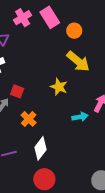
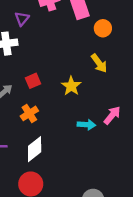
yellow arrow: (78, 61) -> (99, 63), size x0.7
red square: (17, 91) -> (33, 81), moved, turned 32

